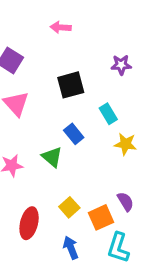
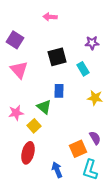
cyan rectangle: (108, 114) -> (83, 69), moved
blue rectangle: (74, 134) -> (59, 91), turned 40
yellow square: (69, 207) -> (34, 126), moved

